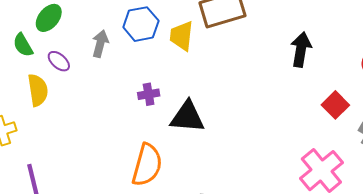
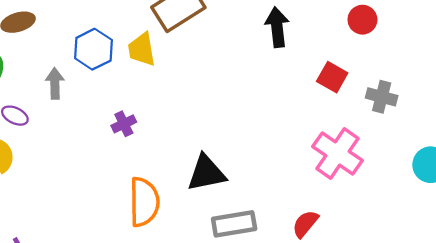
black triangle: (187, 117) -> (206, 173), moved

